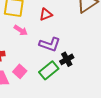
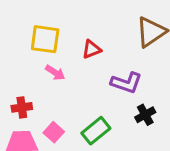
purple L-shape: (50, 44) -> (126, 83), moved
black cross: (67, 59) -> (145, 115), moved

